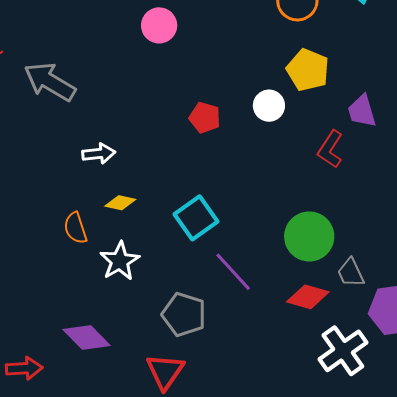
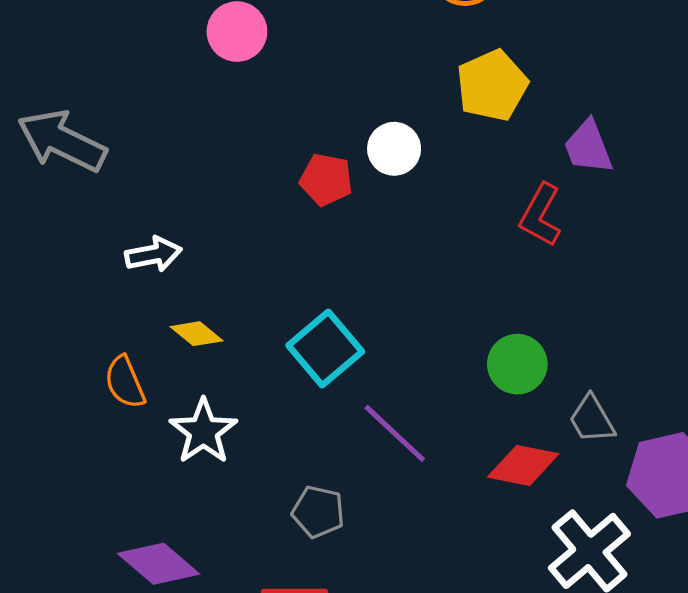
yellow pentagon: (308, 70) -> (492, 85), turned 30
white circle: (269, 106) -> (394, 149), moved
yellow diamond: (120, 203) -> (196, 334), turned 32
green circle: (309, 236) -> (517, 364), size x0.7
gray pentagon: (184, 314) -> (318, 512), size x0.7

